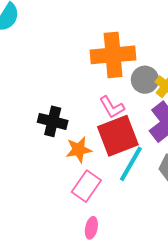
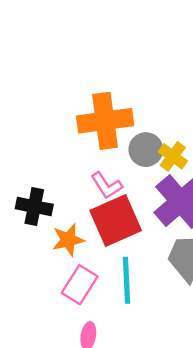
cyan line: (131, 164) -> (127, 280), moved, turned -30

